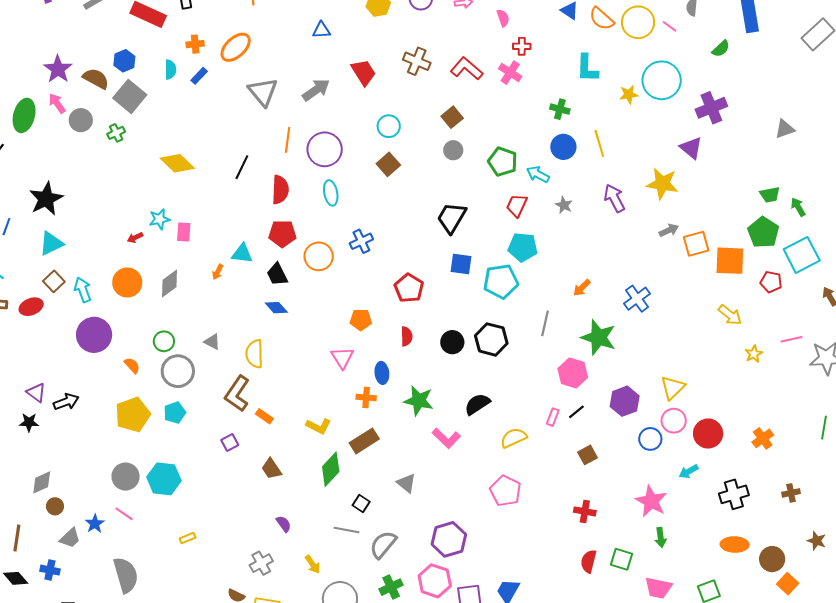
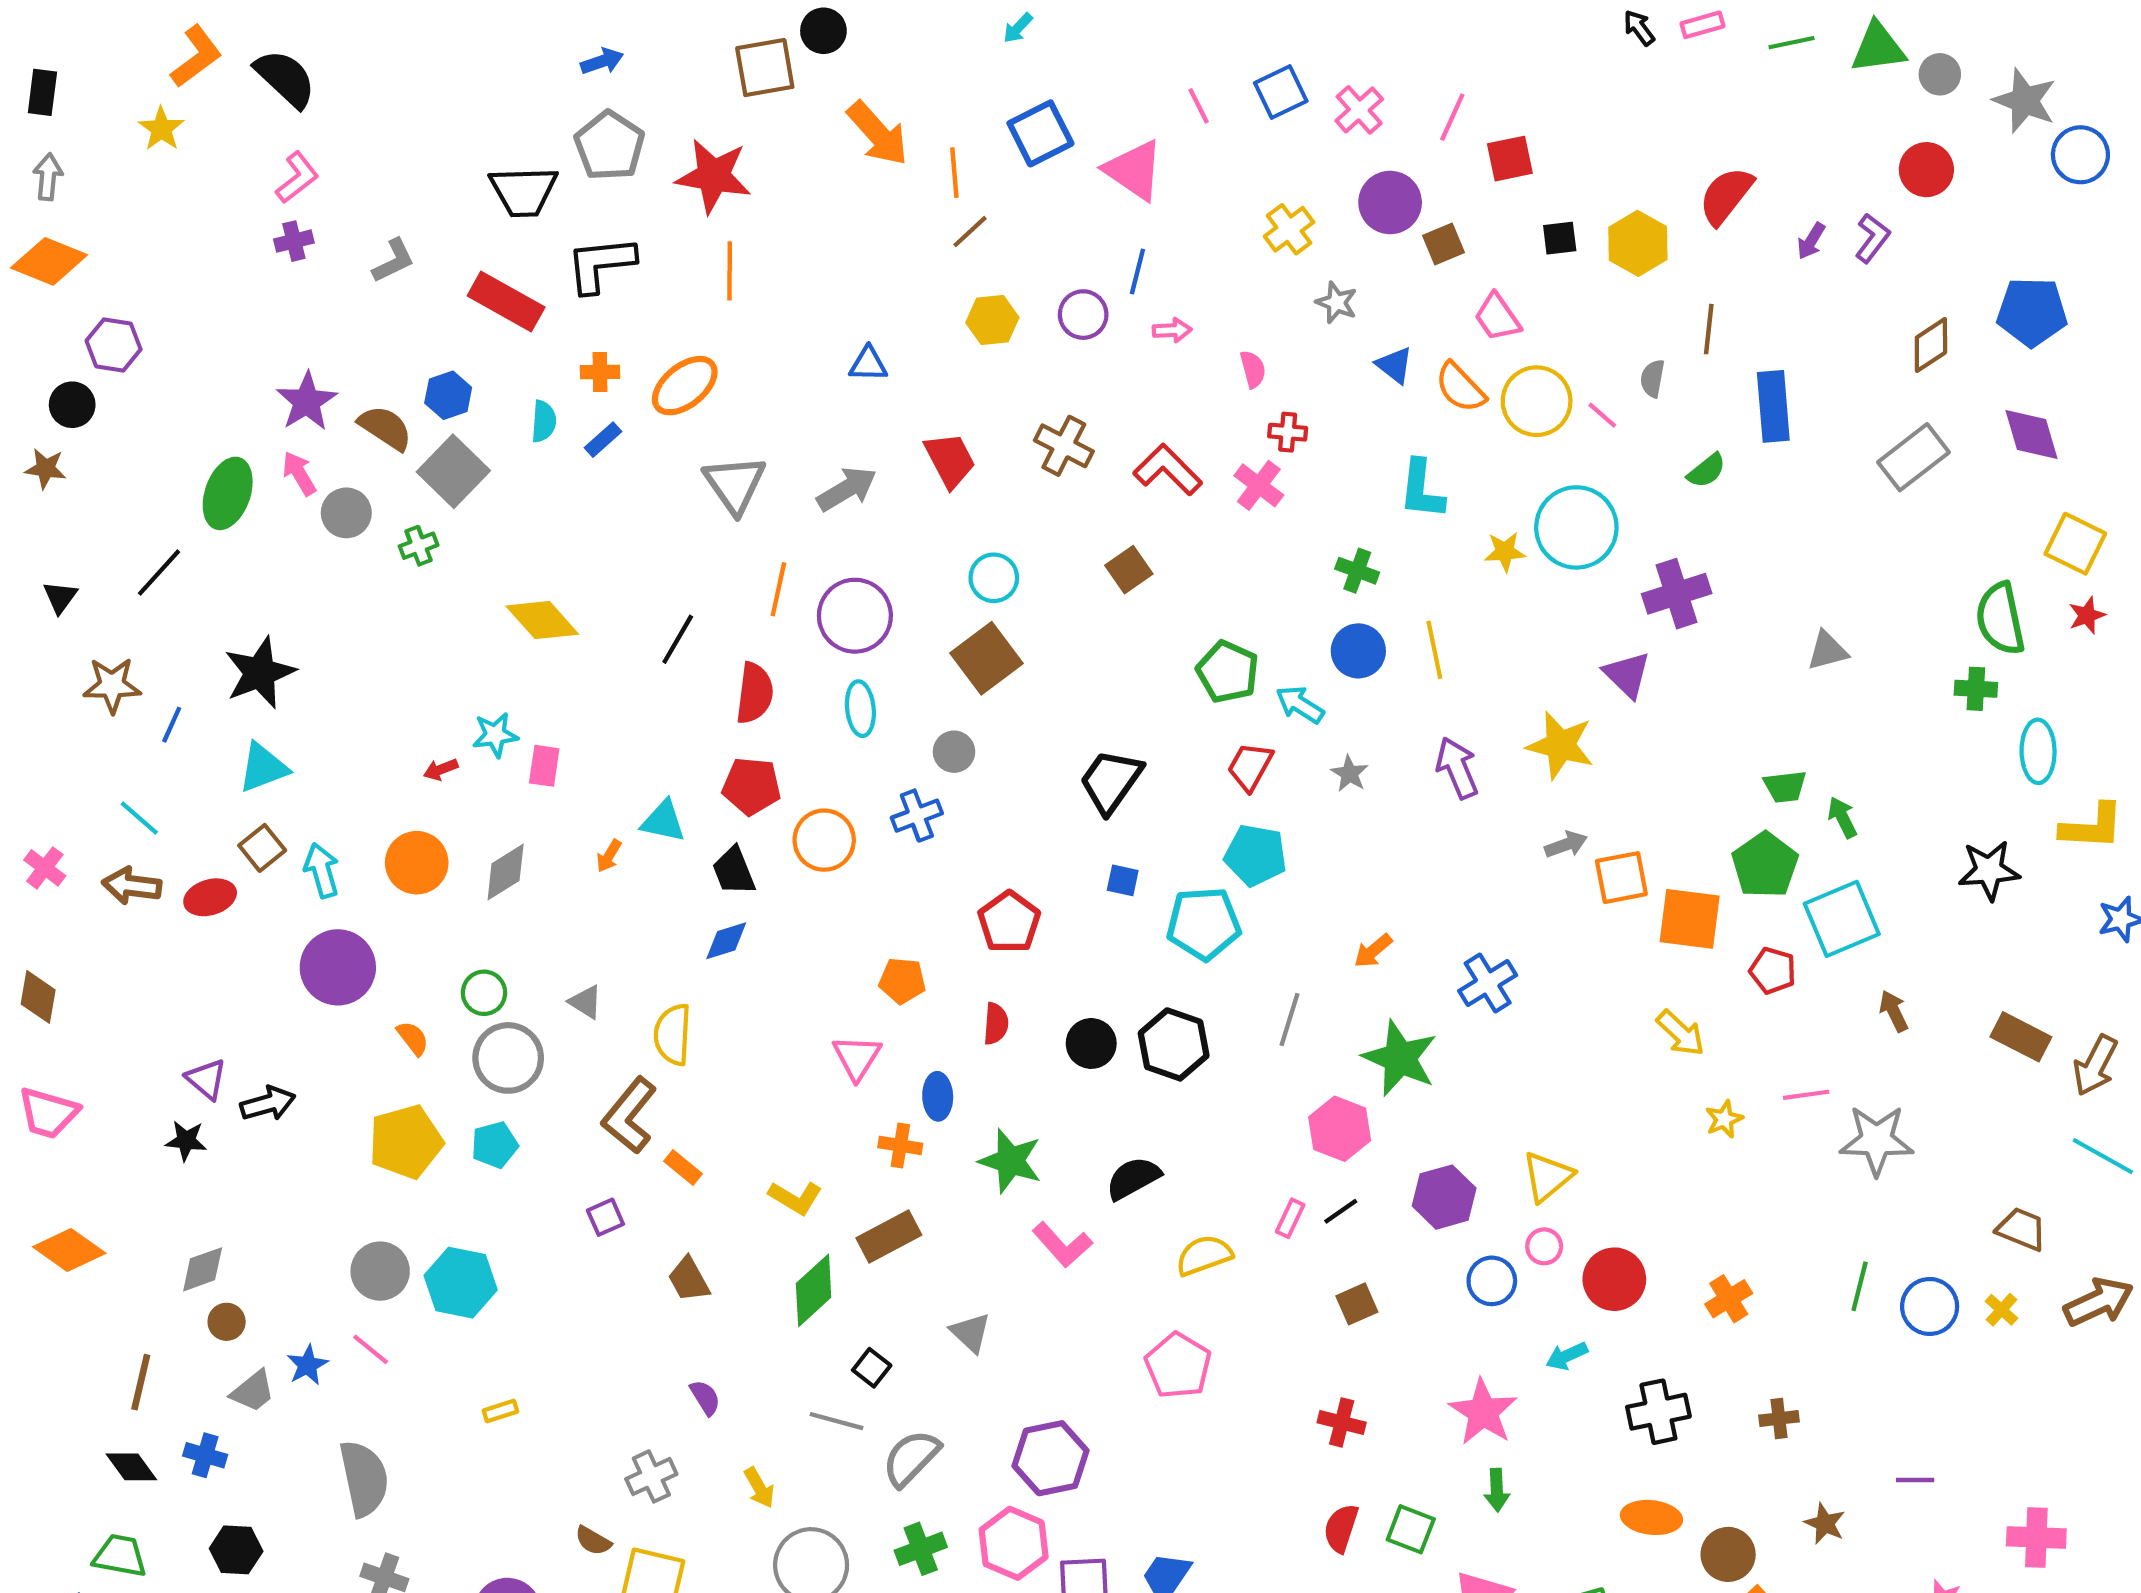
gray circle: (453, 150) -> (954, 752), moved
brown square: (388, 164) -> (986, 658), size x1.4
blue square: (461, 264) -> (1123, 880), size x0.7
blue diamond: (276, 308) -> (726, 941), turned -70
pink circle: (674, 421) -> (1544, 1246), size x0.7

